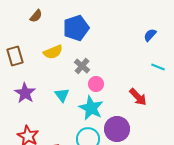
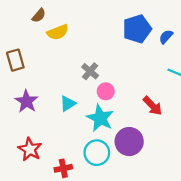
blue pentagon: (76, 28) -> (137, 29), moved
yellow semicircle: (53, 52) -> (58, 32), moved
cyan triangle: (62, 95) -> (68, 104), turned 35

